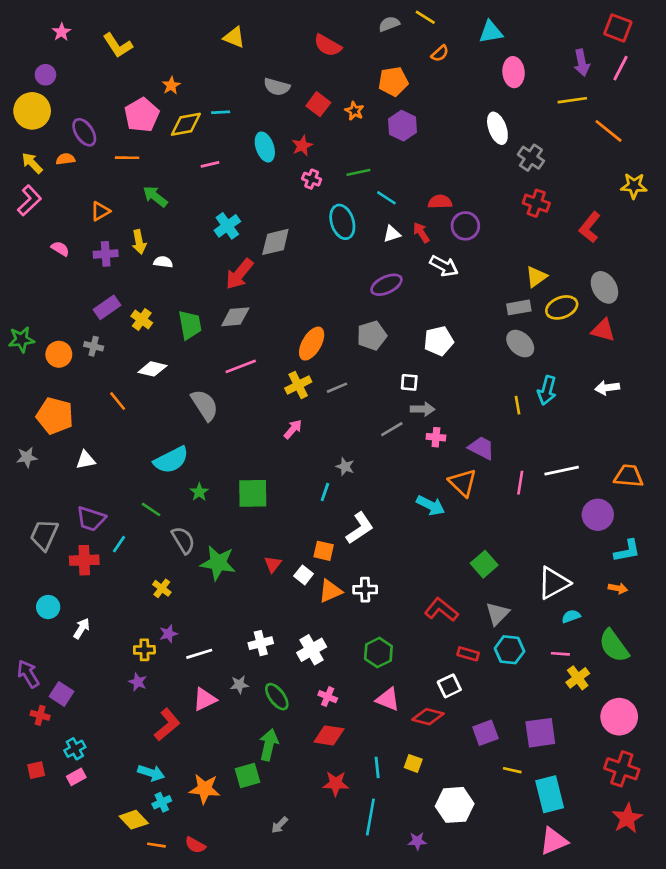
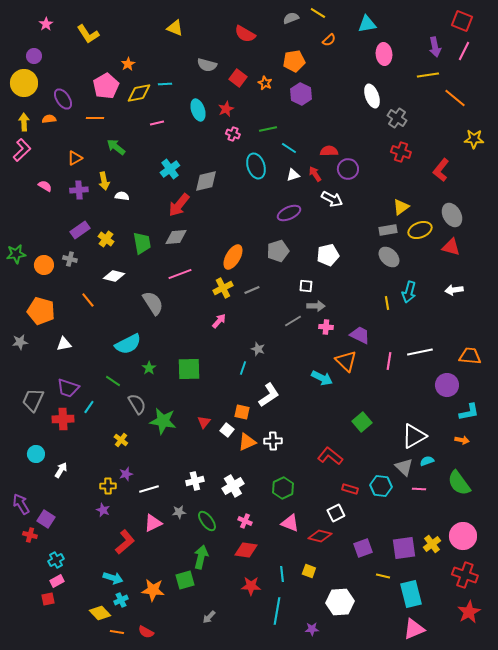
yellow arrow: (32, 163) -> (24, 122), turned 42
gray triangle: (497, 614) -> (404, 467), moved, turned -30
yellow cross: (578, 678) -> (432, 544), moved
red square: (36, 770) -> (48, 599), moved

